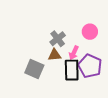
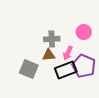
gray cross: (58, 39) -> (52, 39), turned 35
black rectangle: (72, 70) -> (66, 70), turned 70

